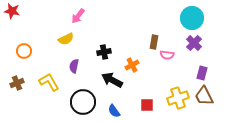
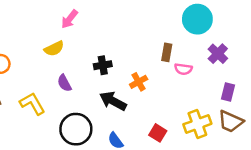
cyan circle: (192, 18) -> (197, 19), moved
purple semicircle: (74, 66) -> (64, 83), turned -40
brown trapezoid: (204, 96) -> (231, 121), turned -40
red square: (147, 105) -> (158, 133), turned 32

